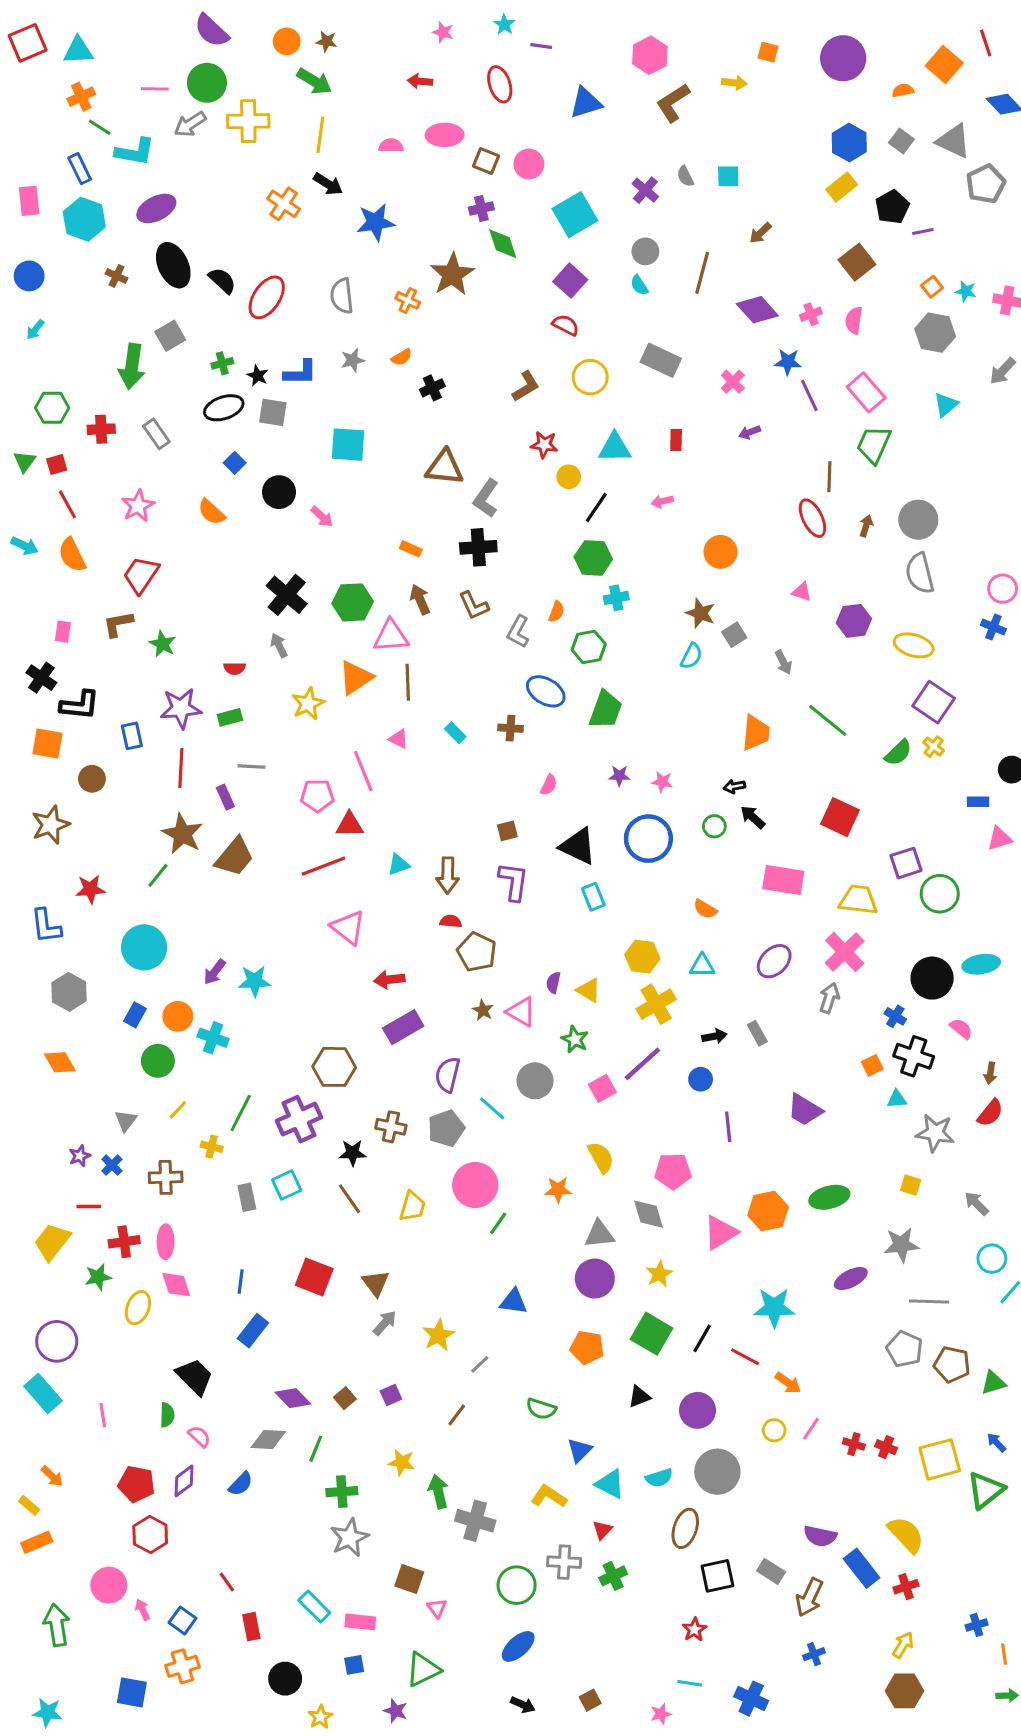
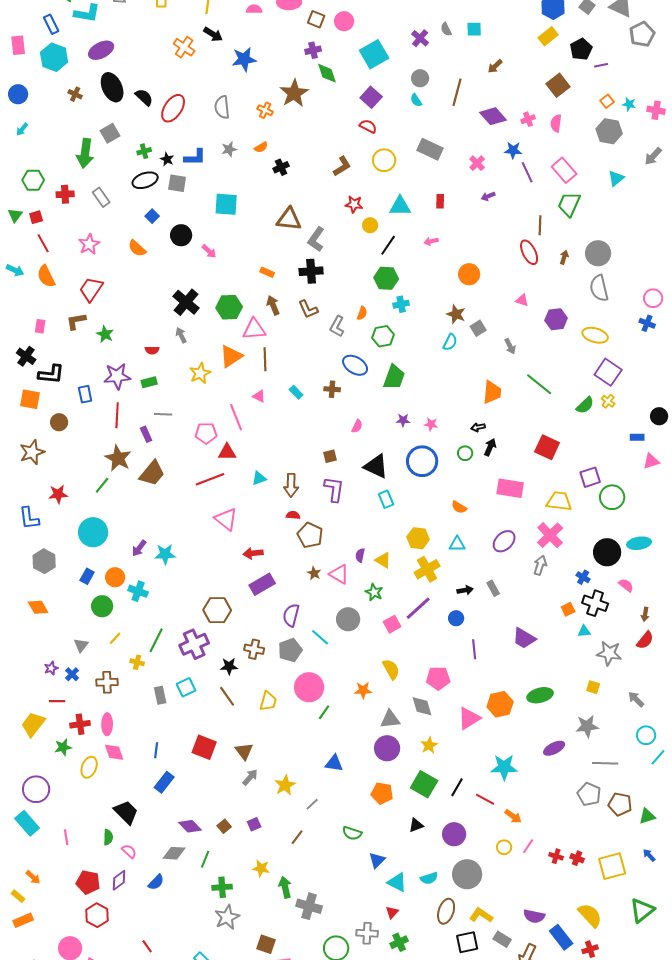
black arrow: (753, 817) -> (490, 447), turned 72
green triangle: (986, 1490) -> (642, 910), moved
yellow L-shape: (549, 1496) -> (481, 915), moved

